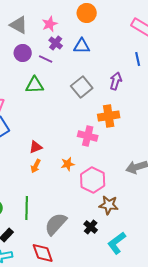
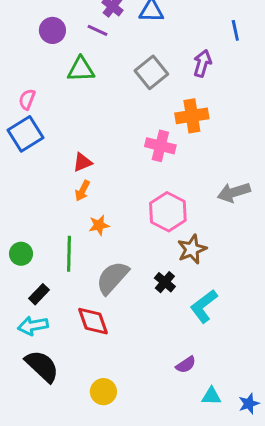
purple circle: (23, 53) -> (52, 30), moved
orange star: (68, 164) -> (99, 225), moved
brown star: (109, 205) -> (192, 249), turned -30

